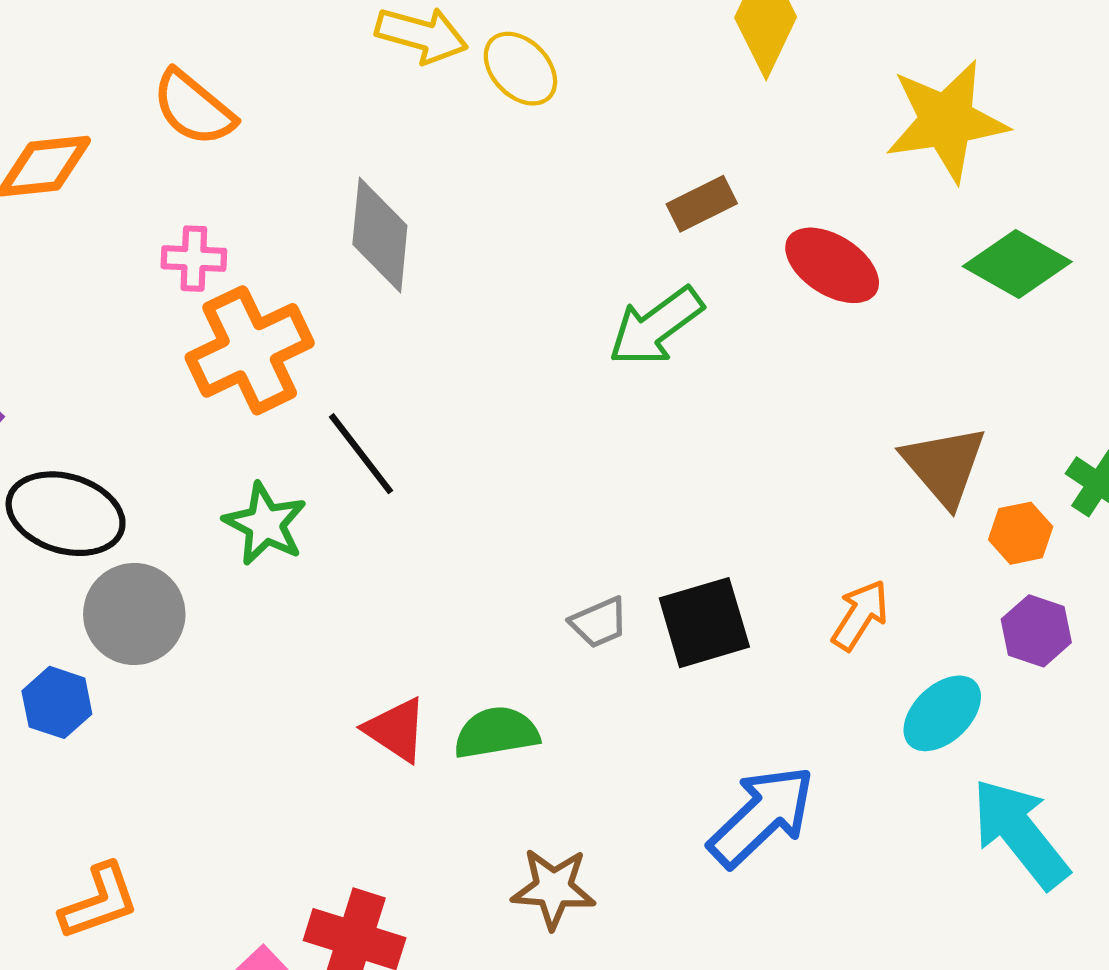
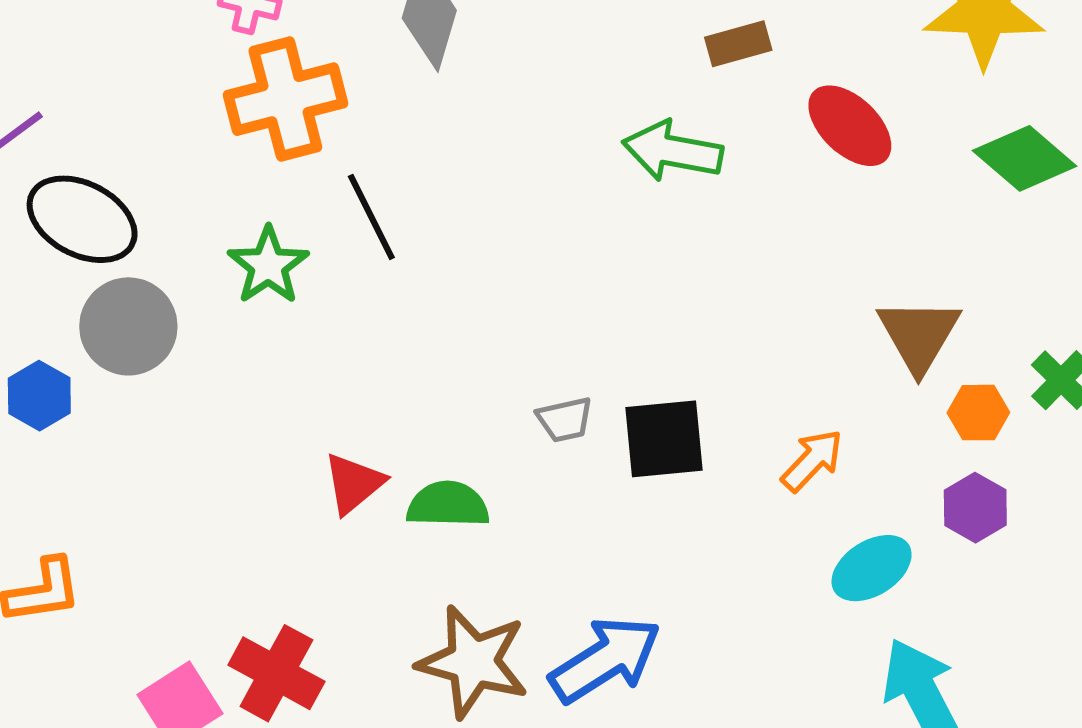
green arrow: (656, 326) -> (673, 151), turned 36
red triangle: (396, 730) -> (354, 483), turned 36
blue arrow: (762, 816) -> (605, 660), moved
brown star: (553, 888) -> (473, 662), size x1.4

